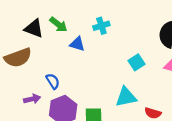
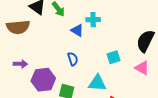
blue triangle: (77, 44) -> (77, 30), moved
blue semicircle: (53, 81) -> (73, 59), moved

